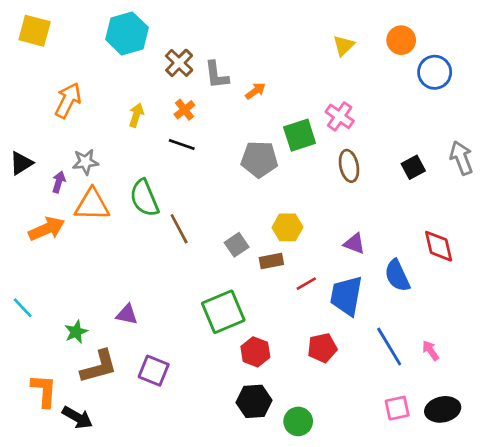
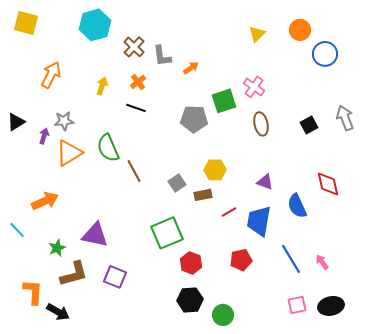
orange triangle: (92, 205) -> (69, 153), turned -32
orange arrow: (47, 229) -> (45, 201), moved
purple triangle: (127, 314) -> (95, 235), size x1.6

